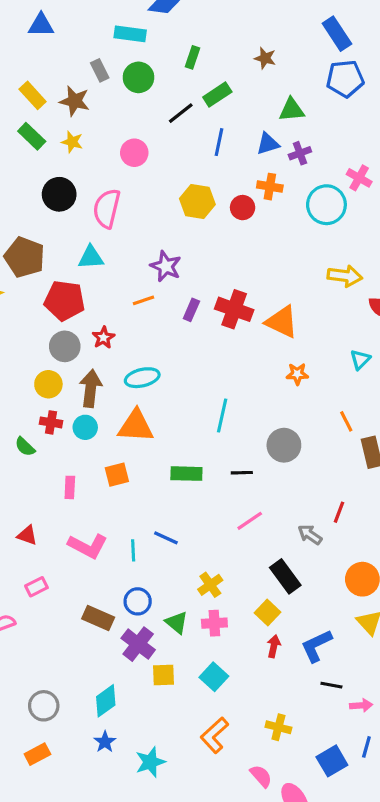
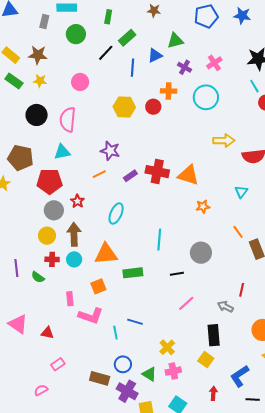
gray rectangle: (100, 70) -> (44, 22), moved, turned 48
blue triangle: (268, 144) -> (155, 56), moved
purple cross: (300, 153) -> (185, 67), turned -32
pink cross: (359, 178) -> (214, 63), moved, turned 35
purple rectangle: (191, 310) -> (130, 176), turned 40
cyan ellipse: (142, 378) -> (116, 213), moved, turned -45
green rectangle: (186, 474) -> (133, 273), moved
pink L-shape: (88, 546) -> (91, 316), moved
black rectangle: (285, 576) -> (214, 335), turned 40
red arrow: (274, 646) -> (213, 393), moved

